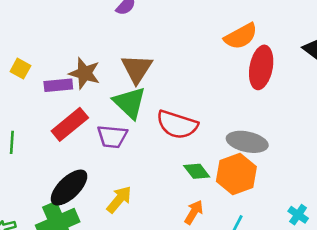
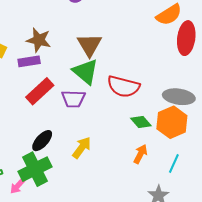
brown star: (84, 73) -> (39, 40), moved
black ellipse: (69, 188) -> (42, 141), size x0.7

